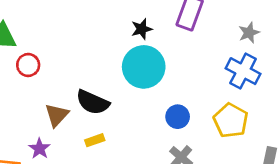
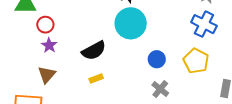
black semicircle: (93, 102) -> (94, 51), turned -50
brown triangle: (57, 115) -> (47, 75), moved
purple star: (39, 149) -> (49, 45), moved

